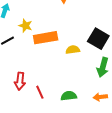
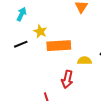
red arrow: (20, 81) -> (67, 79), moved

